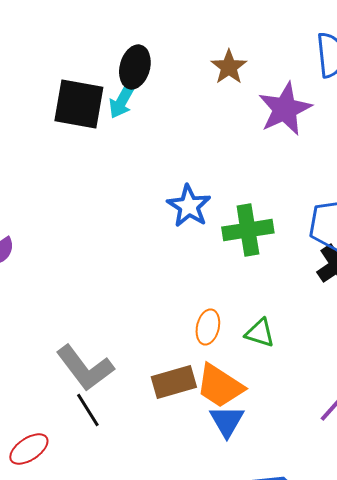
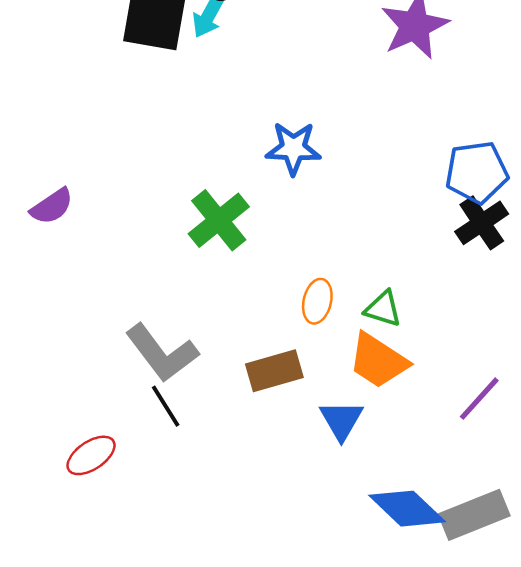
blue star: (189, 206) -> (293, 148), turned -30
green cross: (248, 230) -> (219, 220), moved, turned -30
orange trapezoid: (220, 386) -> (378, 361), moved

